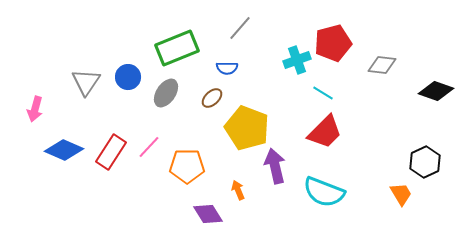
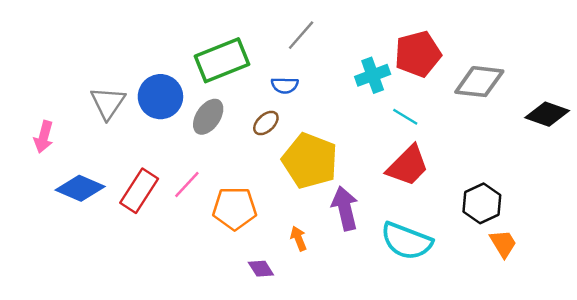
gray diamond: (382, 65) -> (479, 82), size x1.4
blue circle: (128, 77) -> (160, 97), size x1.4
black hexagon: (425, 162) -> (482, 203), moved
purple diamond: (208, 214) -> (261, 269), size x0.7

